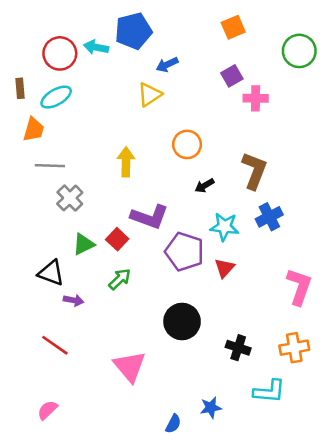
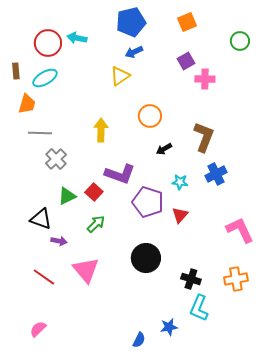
blue pentagon: (133, 31) -> (131, 22), moved
green circle: (299, 51) -> (240, 41), size x0.7
cyan star: (224, 227) -> (180, 182), size x0.7
pink L-shape: (299, 287) -> (240, 230), turned -44
pink triangle: (130, 366) -> (86, 270), moved
cyan L-shape: (269, 391) -> (199, 308), moved, turned 108

